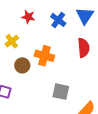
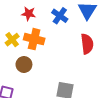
orange cross: (44, 56) -> (34, 39), moved

